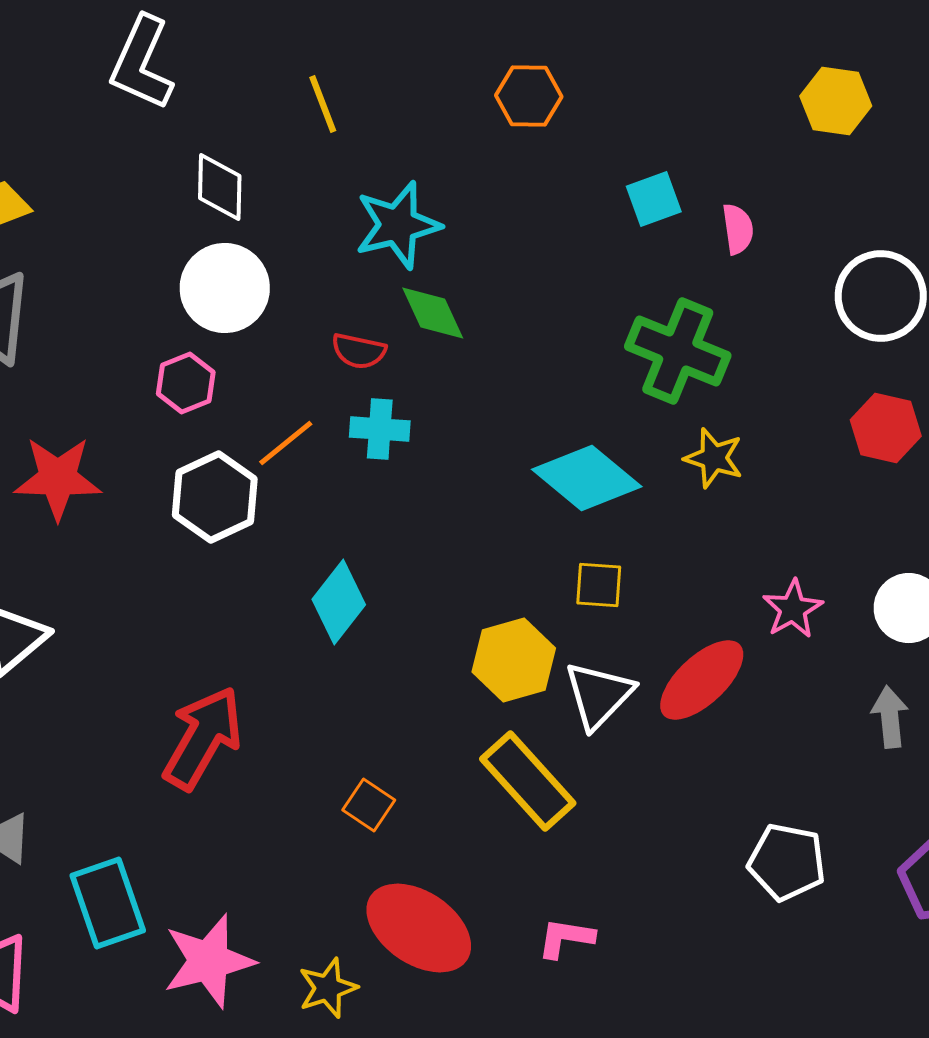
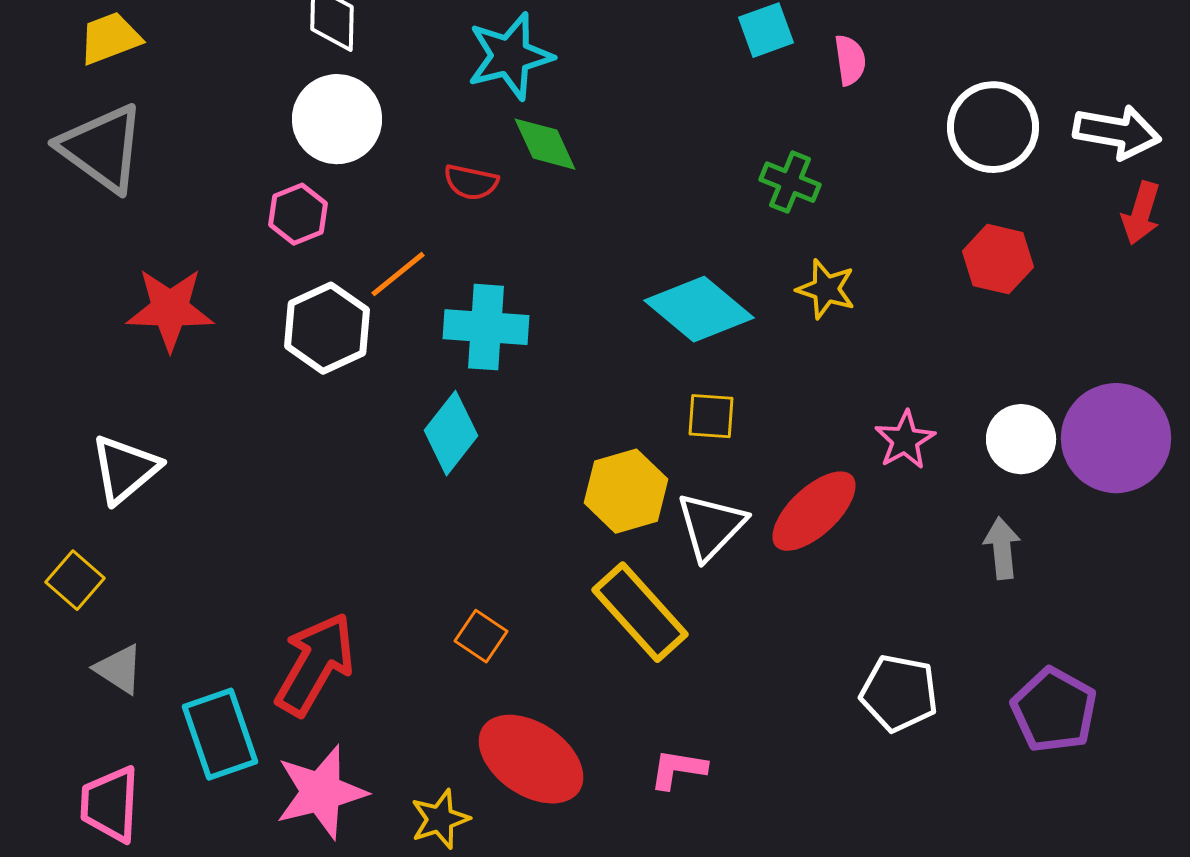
green cross: (678, 351) -> (790, 182), size x0.6
cyan cross: (380, 429) -> (486, 327), moved, size x1.4
red arrow: (203, 738) -> (315, 664), moved

